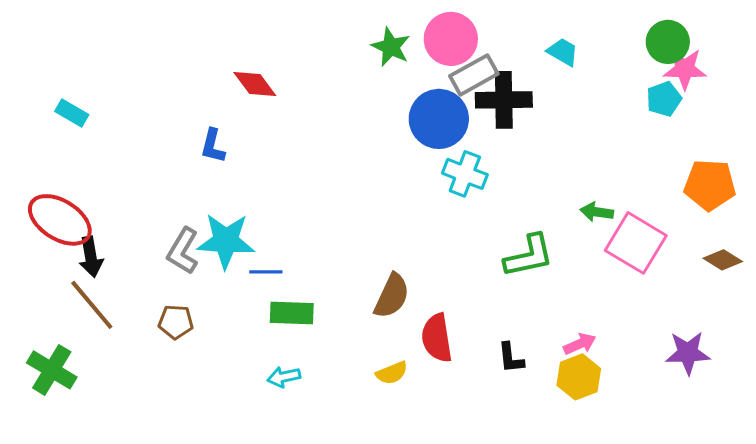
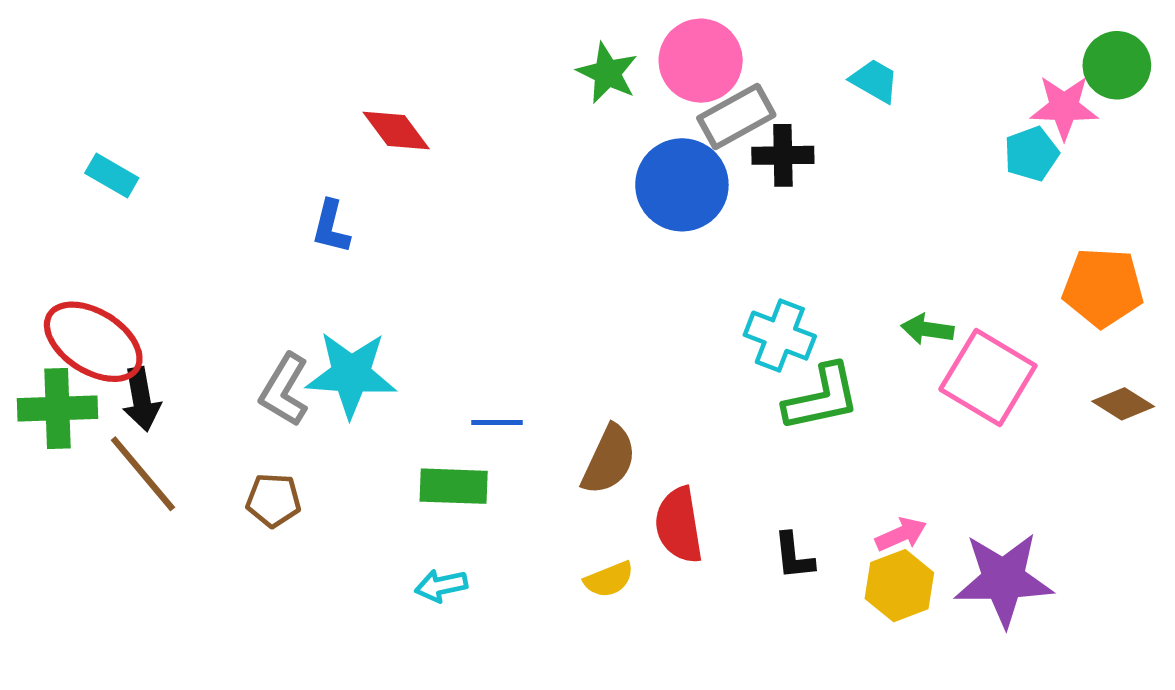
green circle: (668, 42) -> (1117, 65), moved
black cross: (504, 100) -> (783, 155), size x0.7
cyan cross: (465, 174) -> (780, 336), moved
blue line: (266, 272) -> (497, 423), moved
purple star: (688, 353) -> (1004, 579), moved, size x1.4
green cross: (52, 370) -> (57, 409), moved, turned -33

